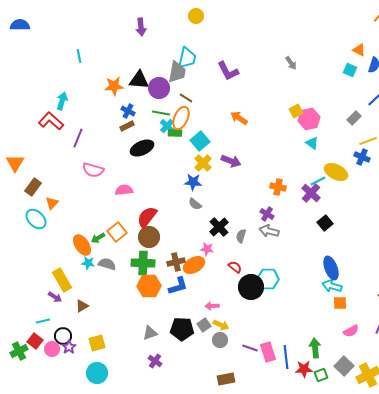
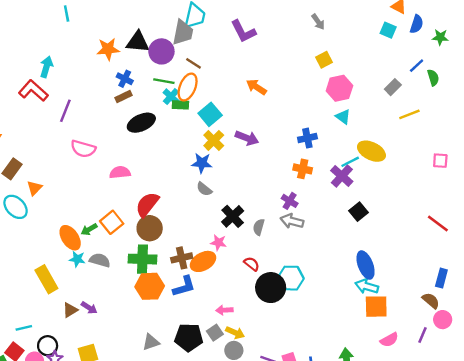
yellow square: (296, 111) -> (324, 60), moved
blue cross: (362, 157) -> (307, 138), moved, turned -35
purple arrow: (55, 297) -> (89, 308), moved
orange square: (340, 303) -> (376, 307), size x1.5

